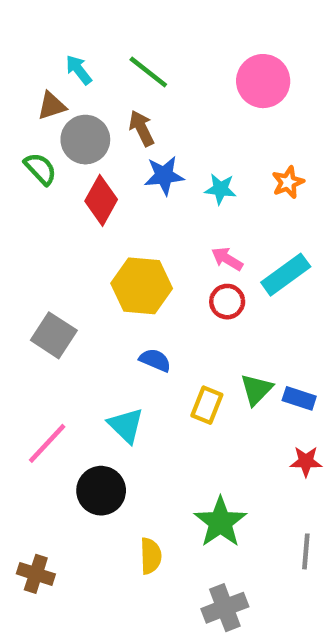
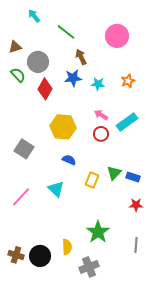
cyan arrow: (79, 70) -> (34, 16), moved
brown triangle: (52, 106) -> (15, 47), moved
brown arrow: (142, 128) -> (81, 57), moved
black circle: (101, 491) -> (40, 256), moved
gray cross: (225, 608) -> (89, 267), moved

